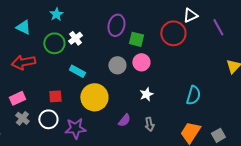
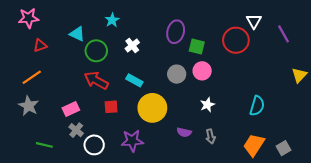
white triangle: (190, 15) -> (254, 21), turned -35
green circle: (54, 43) -> (96, 51), moved
red arrow: (23, 62) -> (96, 80), moved, turned 40
white circle: (48, 119) -> (94, 145), moved
purple semicircle: (124, 120) -> (184, 132), turned 64

